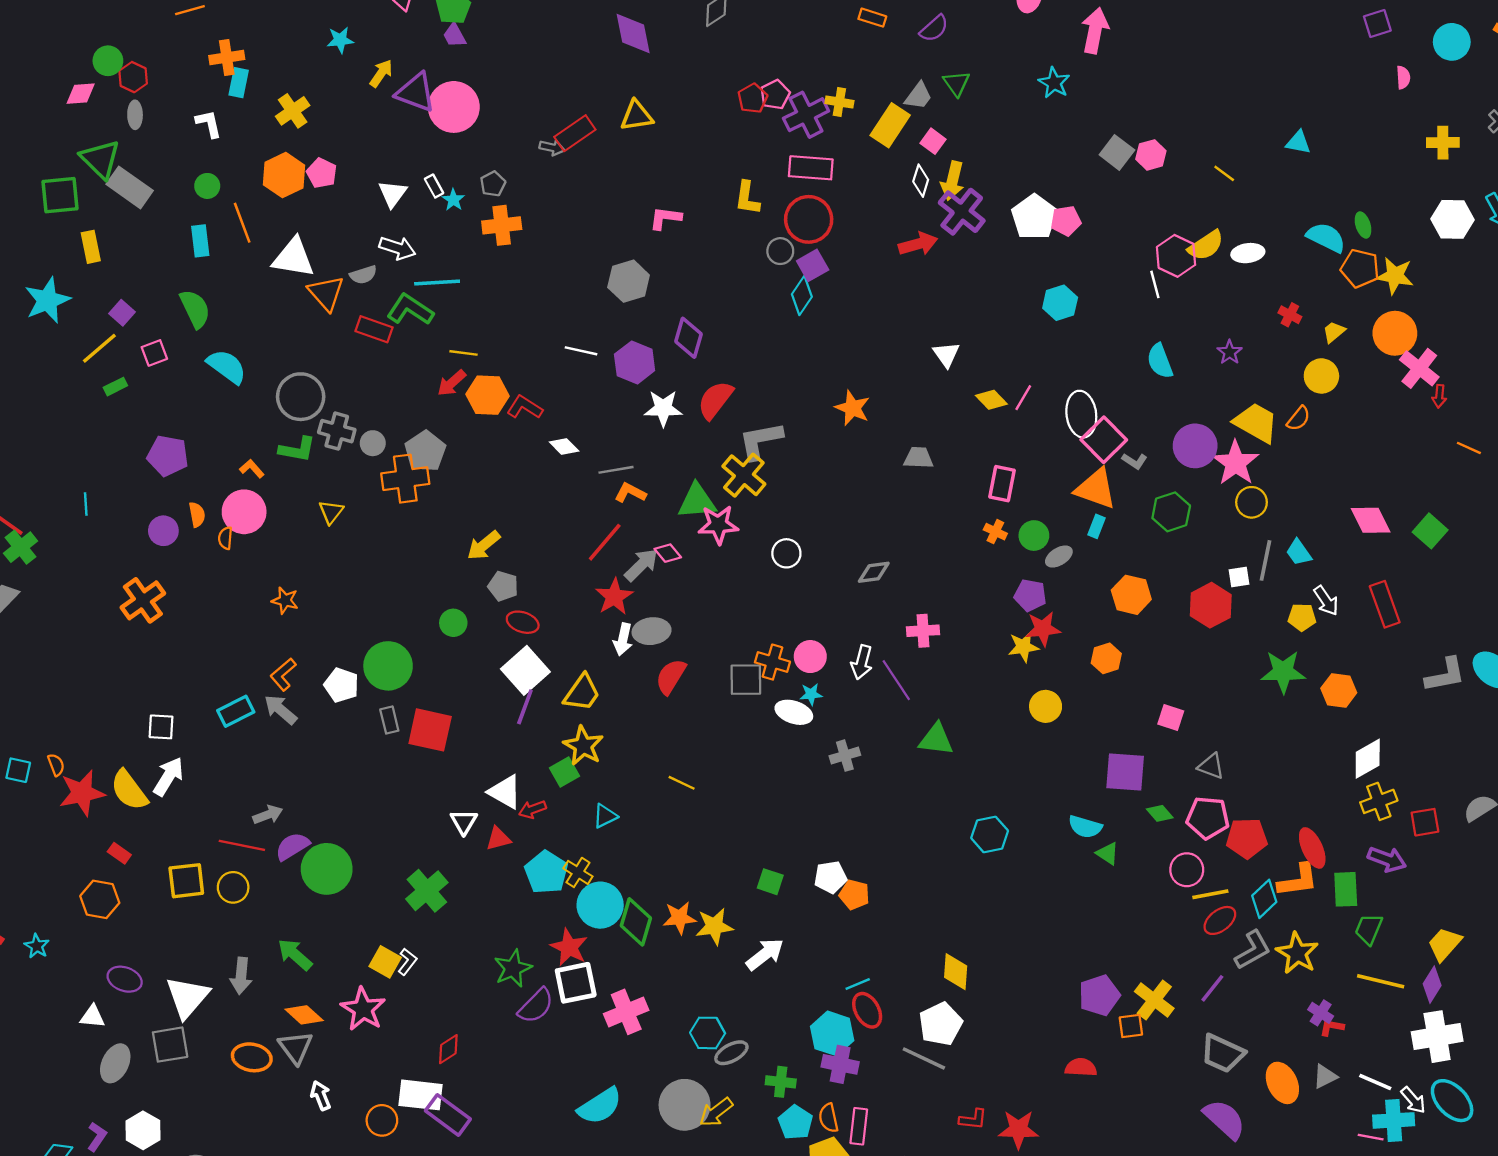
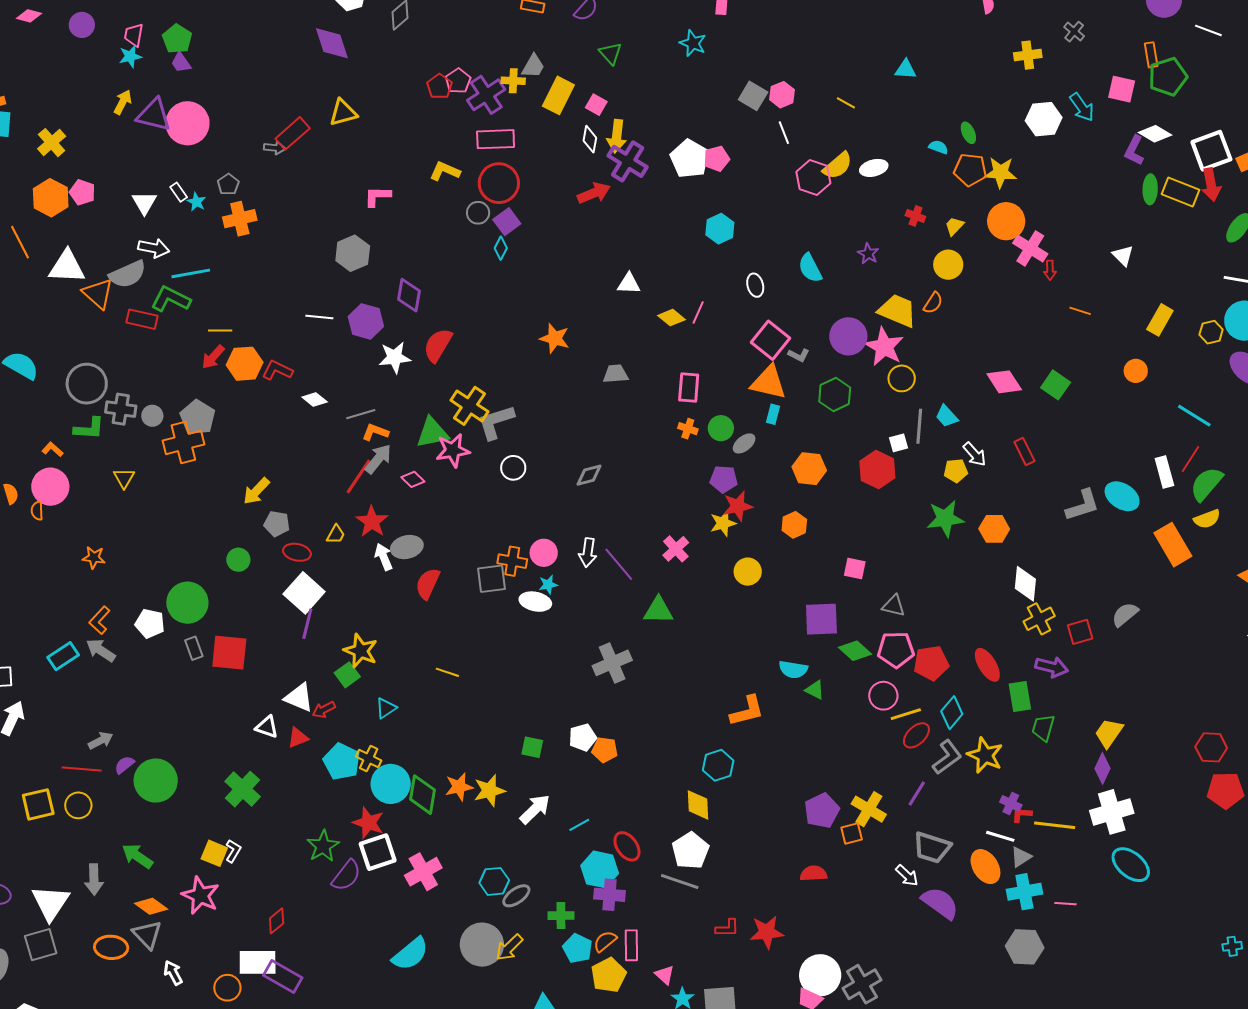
cyan star: (340, 40) -> (130, 56), moved
gray trapezoid: (918, 96) -> (533, 66), moved
yellow L-shape: (747, 198) -> (445, 171), turned 112
cyan semicircle: (1326, 238) -> (938, 147), size x0.6
gray semicircle: (363, 275) -> (128, 274), size x1.6
white line: (1155, 284) -> (784, 133), moved
cyan diamond: (802, 295) -> (501, 248), size x0.7
white triangle: (946, 354) -> (629, 284), turned -45
white ellipse: (1081, 414) -> (755, 285), moved, size x0.6
gray L-shape: (761, 441) -> (496, 422), moved
gray arrow: (641, 565) -> (378, 459), moved
red rectangle: (1385, 604) -> (1024, 451), size x0.7
pink cross: (923, 631) -> (676, 549), moved, turned -32
white arrow: (623, 639) -> (384, 557), turned 152
yellow trapezoid: (582, 693) -> (336, 534), moved, size x0.6
gray cross: (845, 756) -> (612, 663), moved, size x1.5
white diamond: (1368, 759) -> (1025, 584), turned -48
green diamond: (1160, 813) -> (855, 651), size x1.4
white triangle: (464, 822) -> (267, 727), turned -35
cyan hexagon: (990, 834) -> (718, 765), moved
purple semicircle: (292, 846) -> (124, 765), size x0.7
orange L-shape: (1298, 880) -> (747, 711), moved
yellow line: (1381, 981) -> (1055, 825), moved
cyan line: (858, 984) -> (579, 825), moved
white line: (1375, 1082) -> (1000, 836), moved
white arrow: (1413, 1100) -> (907, 875), moved
orange semicircle: (829, 1118) -> (605, 941), turned 70
cyan cross: (1394, 1120) -> (1024, 892), moved

